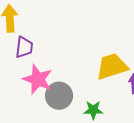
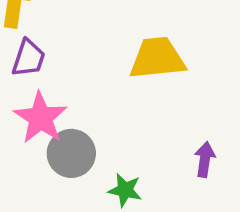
yellow trapezoid: (112, 66) -> (157, 58), moved

